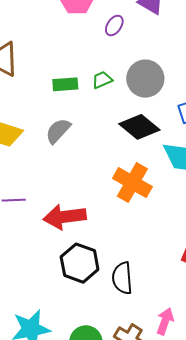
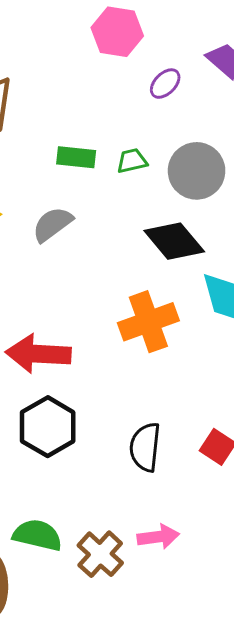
orange cross: (132, 183) -> (148, 322), turned 30
black semicircle: (122, 278) -> (145, 447), moved
pink arrow: (165, 321) -> (158, 537), turned 52

